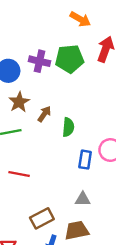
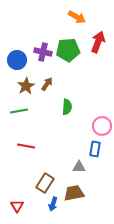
brown arrow: (44, 114) -> (47, 84), moved
blue rectangle: (85, 160) -> (95, 149), moved
brown rectangle: (42, 218) -> (45, 183), turned -30

